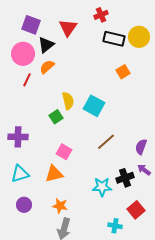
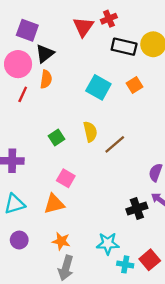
red triangle: (68, 28) -> (83, 27), moved
orange semicircle: (47, 67) -> (46, 79), turned 140
yellow semicircle: (68, 101) -> (90, 132), moved
cyan square: (94, 106) -> (98, 87), moved
brown line: (106, 142) -> (115, 144), moved
cyan star: (102, 187) -> (108, 244), moved
red square: (136, 210) -> (150, 260), moved

